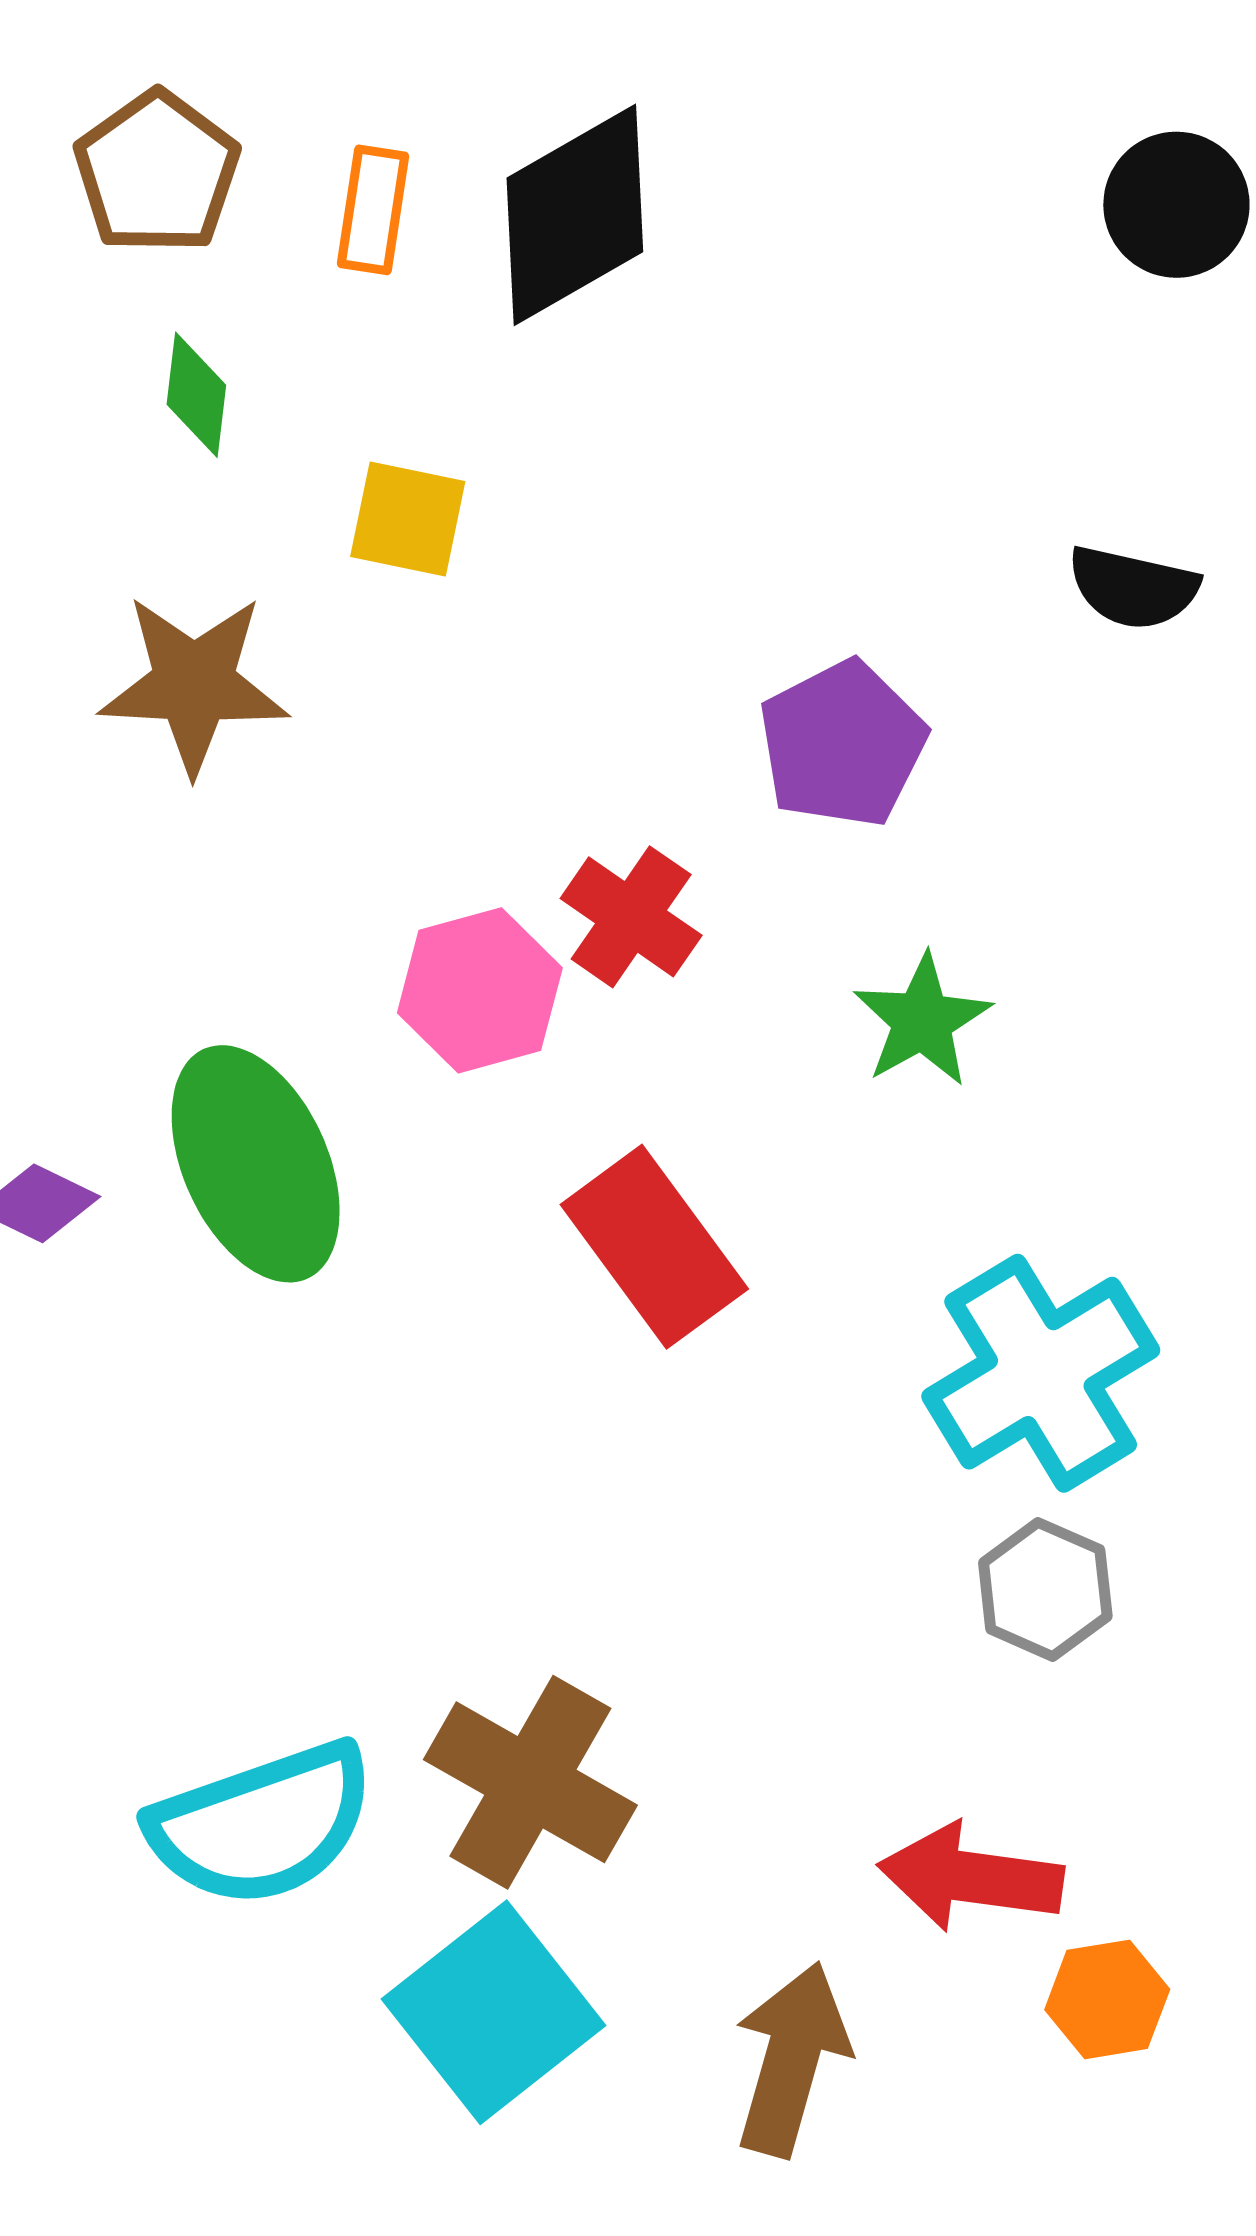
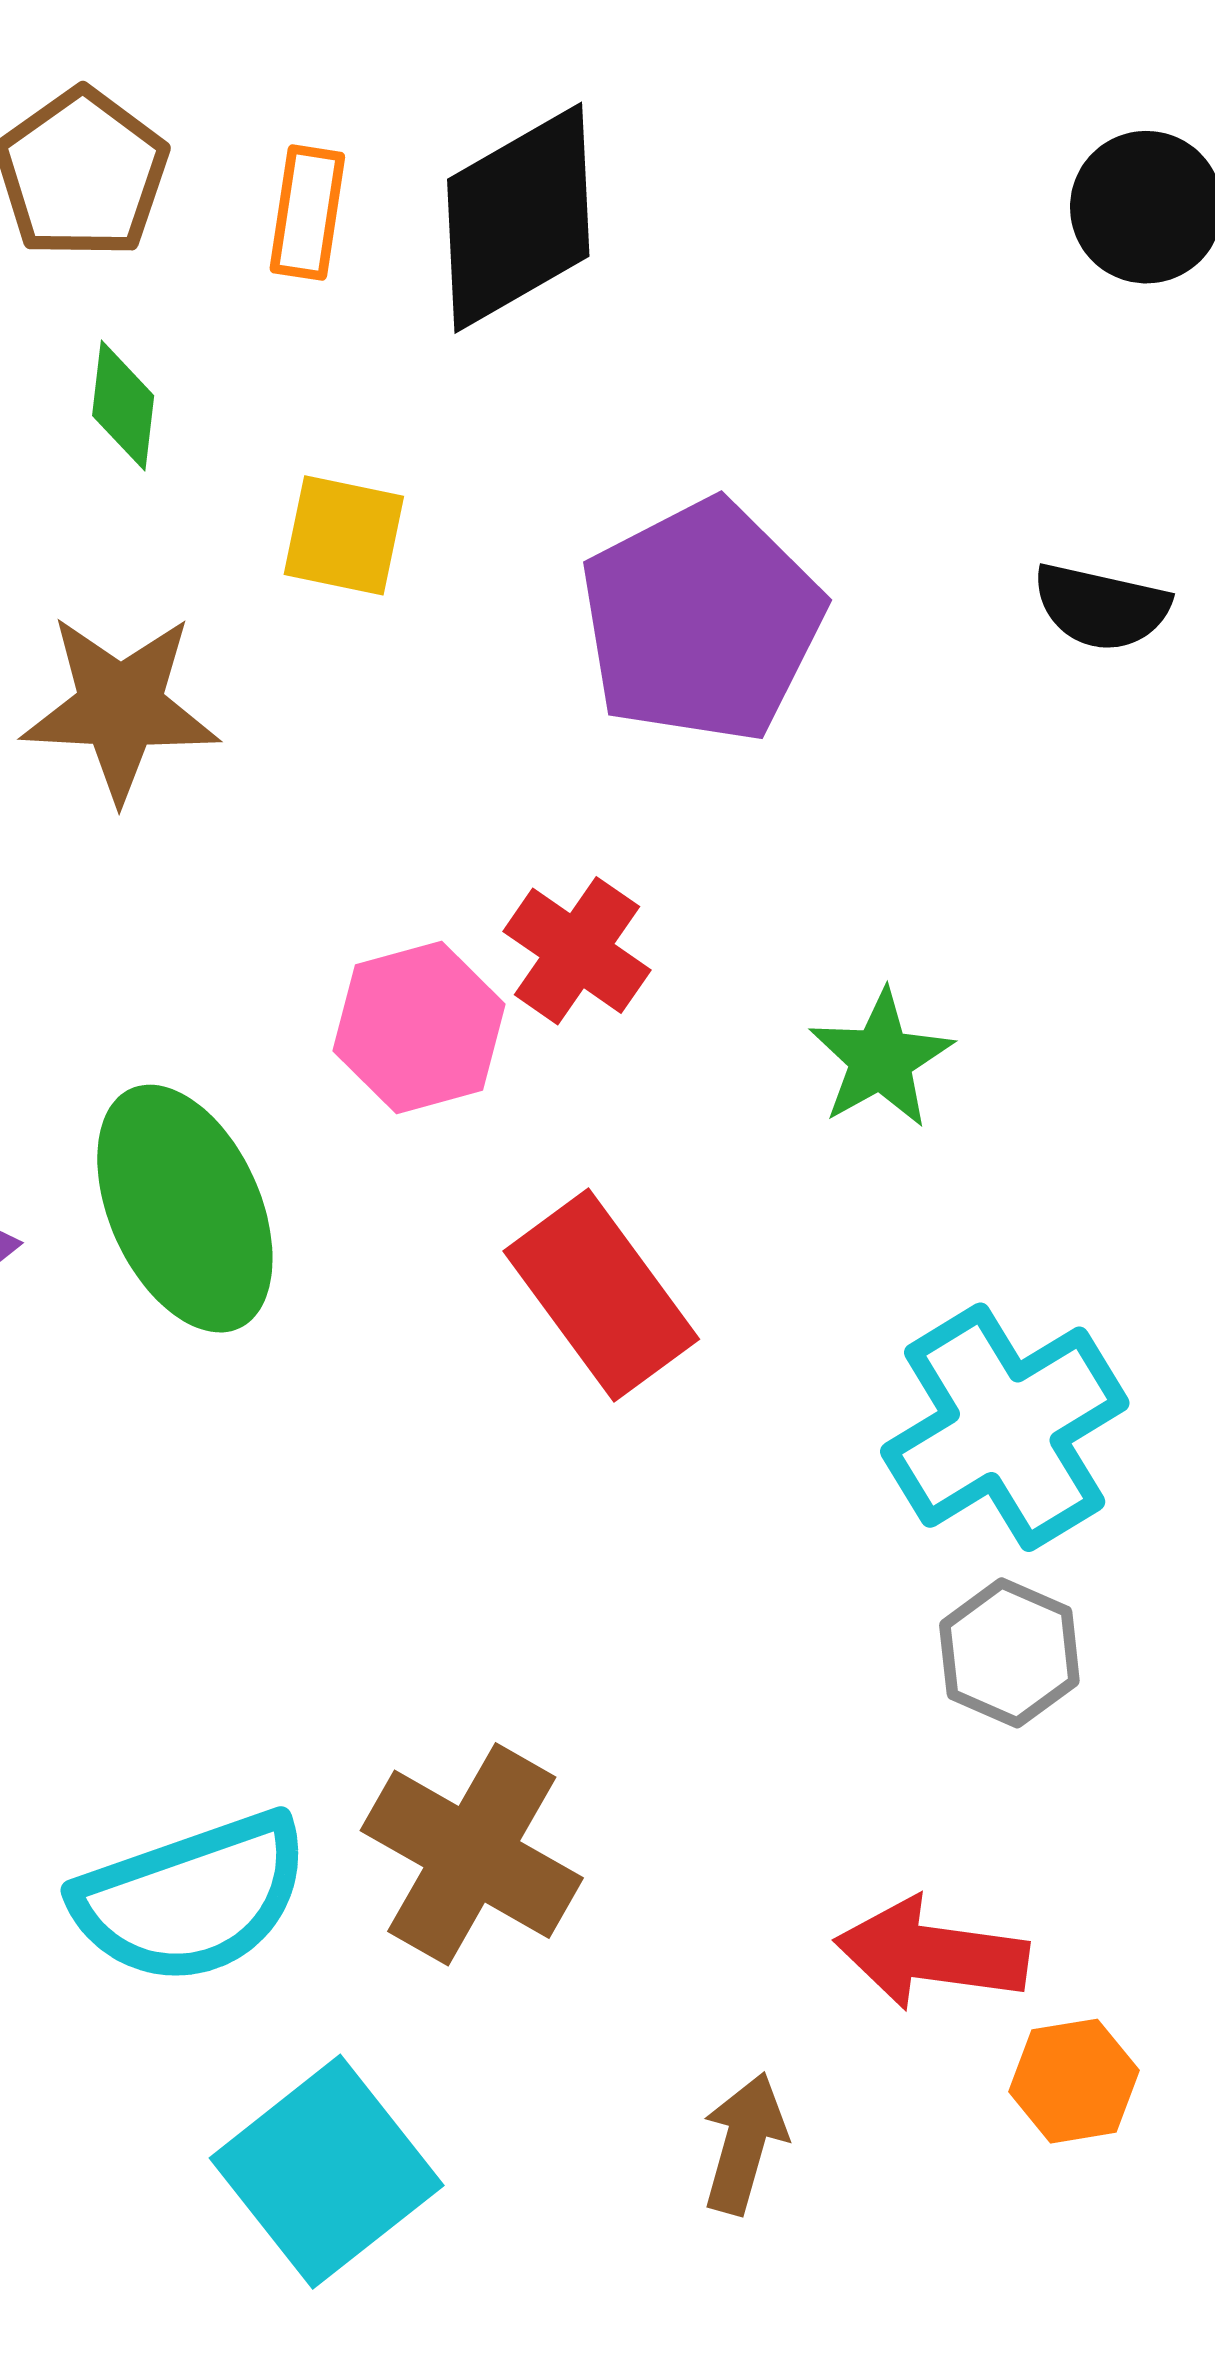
purple pentagon: (842, 744) -> (702, 621), moved, size x1.4
cyan square: (494, 2012) -> (327, 2172), moved
brown arrow: (791, 2059) -> (744, 2143), size x0.7

